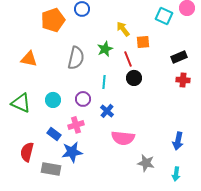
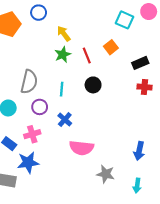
yellow arrow: (123, 29) -> (64, 34), moved
orange square: (143, 42) -> (111, 47), moved, turned -32
gray semicircle: (76, 58) -> (29, 82), moved
red line: (128, 59) -> (87, 56), moved

